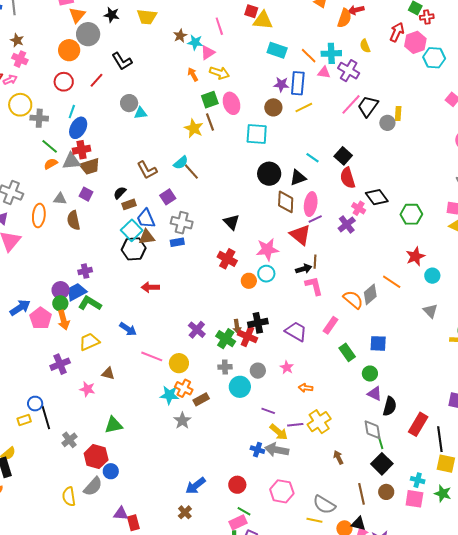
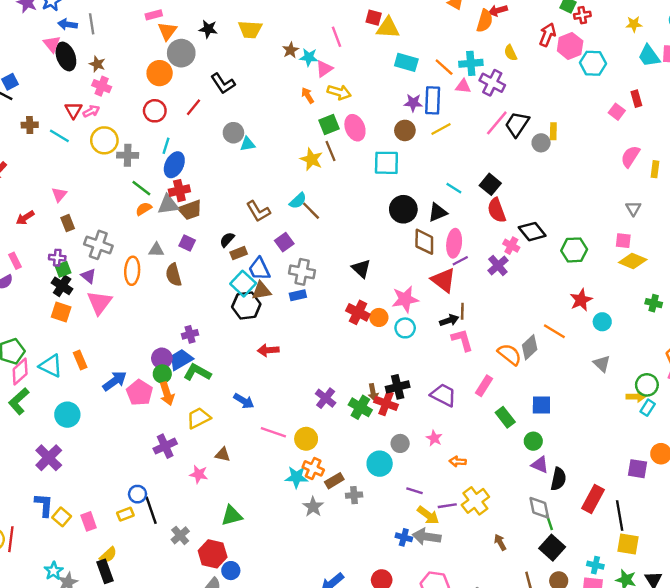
orange circle: (249, 281) -> (379, 317), moved
gray cross: (225, 367) -> (354, 495), moved

